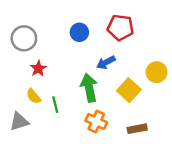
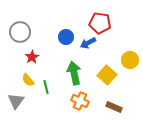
blue circle: (79, 32) -> (66, 37), moved
blue arrow: (106, 62) -> (88, 43), moved
gray triangle: (19, 122) -> (16, 101), turned -36
brown rectangle: (137, 129) -> (114, 107), turned 35

